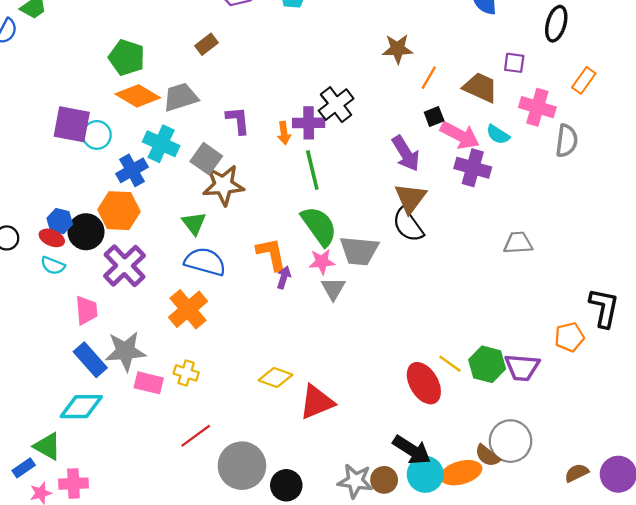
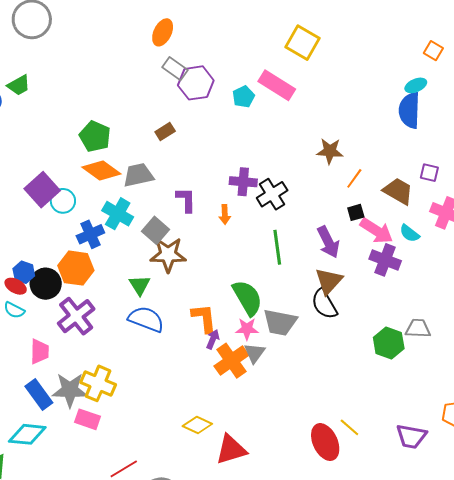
purple cross: (309, 123) -> (243, 182), moved
purple square: (72, 124) -> (42, 190), turned 32
green line: (312, 170) -> (277, 247), moved
orange cross: (188, 309) -> (231, 361), moved
green hexagon: (487, 364) -> (389, 343), moved
yellow cross: (186, 373) -> (98, 383), moved, size x1.6

